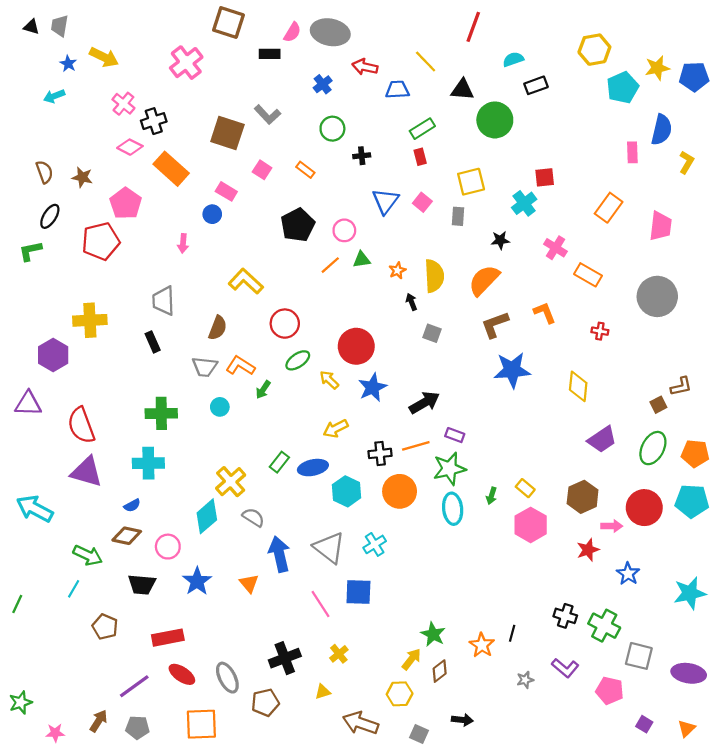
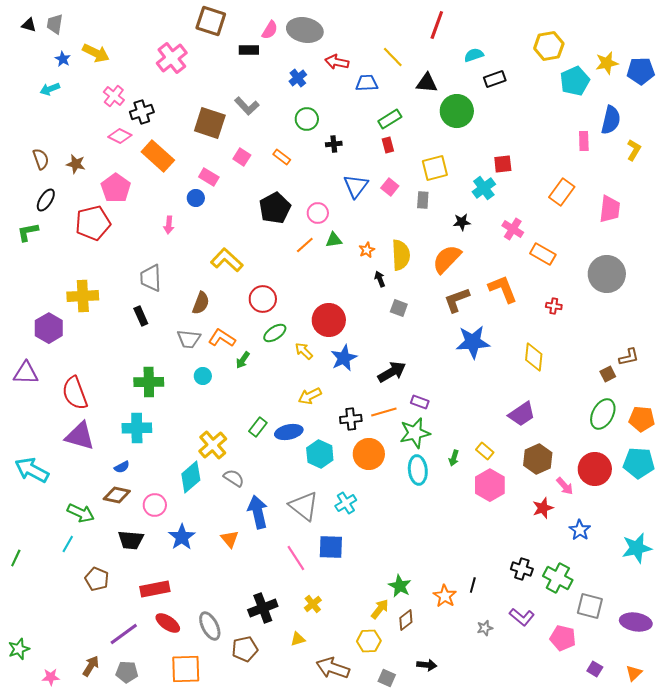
orange L-shape: (545, 313) -> (503, 289), size x1.4
purple trapezoid: (602, 439) -> (522, 414), moved
pink arrow: (612, 526) -> (565, 486), turned 48

